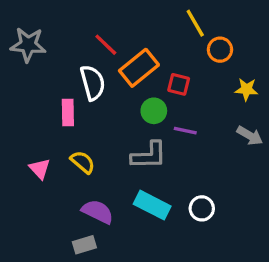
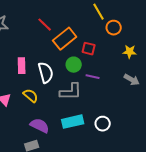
white semicircle: (93, 83) -> (46, 73), moved
cyan rectangle: (152, 205) -> (73, 122), turned -40

